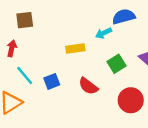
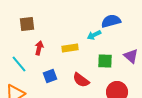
red arrow: (12, 48) -> (39, 48), moved
green square: (117, 64) -> (105, 61), turned 35
cyan line: (25, 76) -> (19, 64), moved

